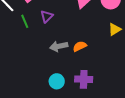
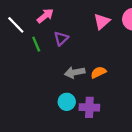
purple cross: (84, 79) -> (89, 107), moved
cyan circle: (57, 81) -> (67, 102), moved

